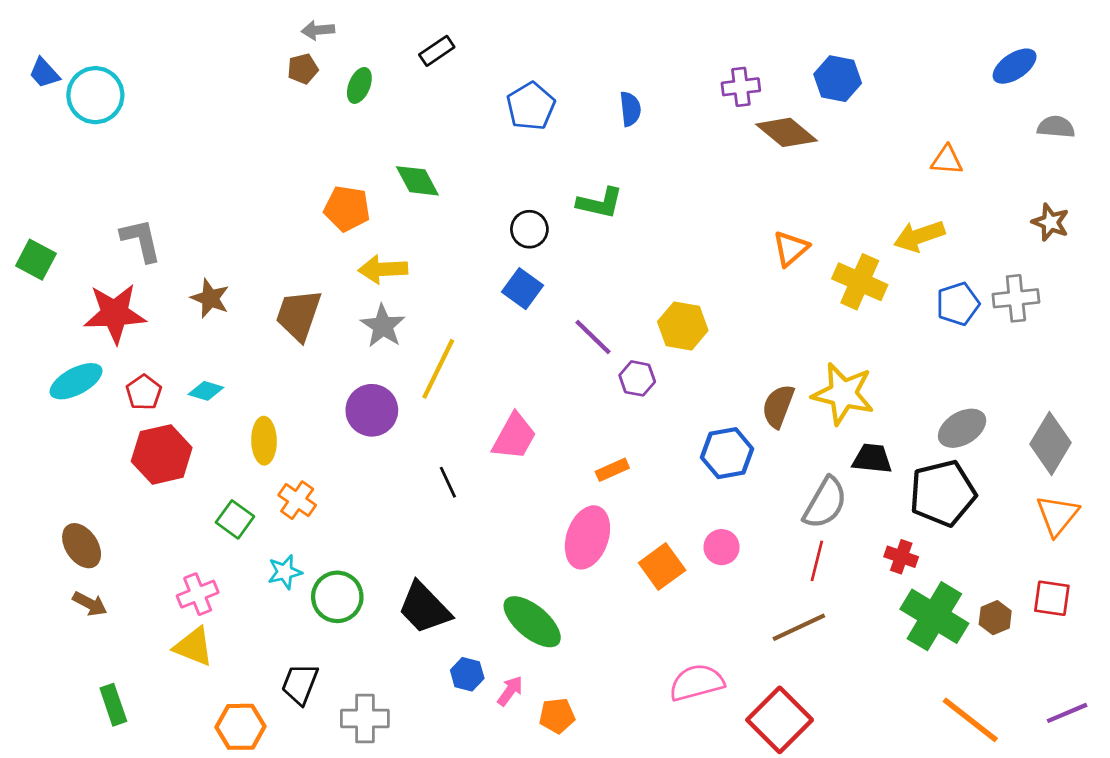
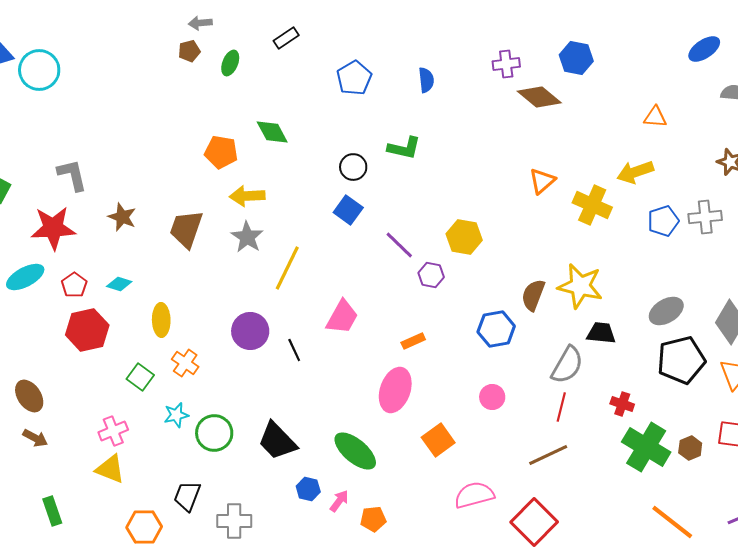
purple circle: (372, 410) -> (250, 331), moved
black pentagon: (943, 493) -> (681, 360), moved
orange square: (662, 566) -> (438, 440), moved

